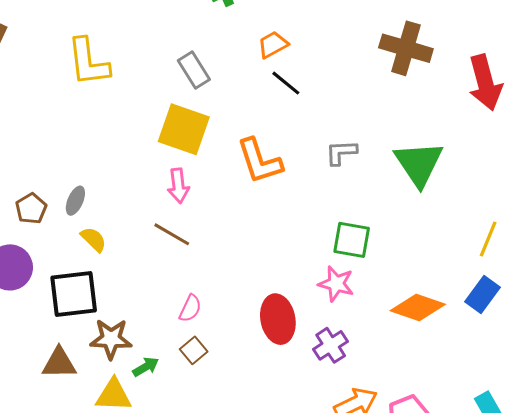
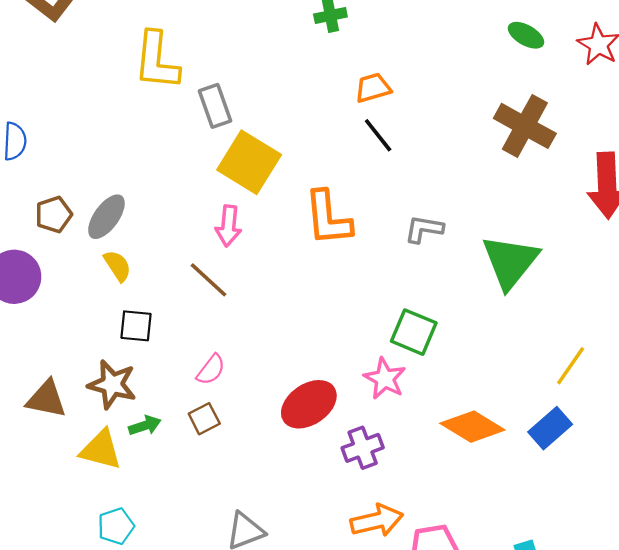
gray rectangle: (194, 70) -> (215, 106), moved
gray ellipse: (75, 201) -> (106, 217), size x1.4
black square: (74, 294) -> (136, 326), moved, size x0.6
red ellipse: (278, 319) -> (309, 404), turned 54

